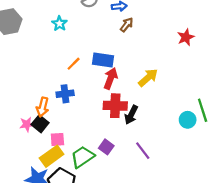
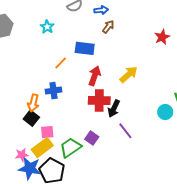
blue rectangle: (103, 60) -> (85, 48), moved
pink star: (27, 124) -> (22, 155), moved
purple line: (143, 151) -> (125, 131), moved

